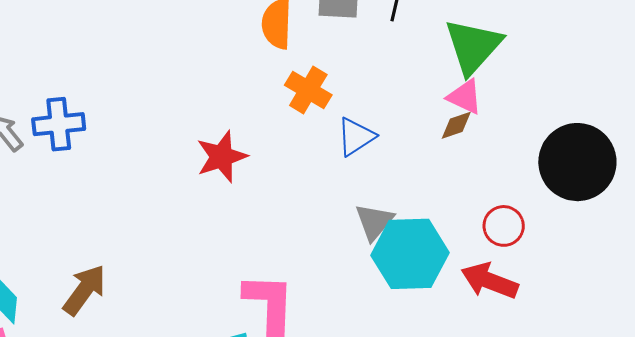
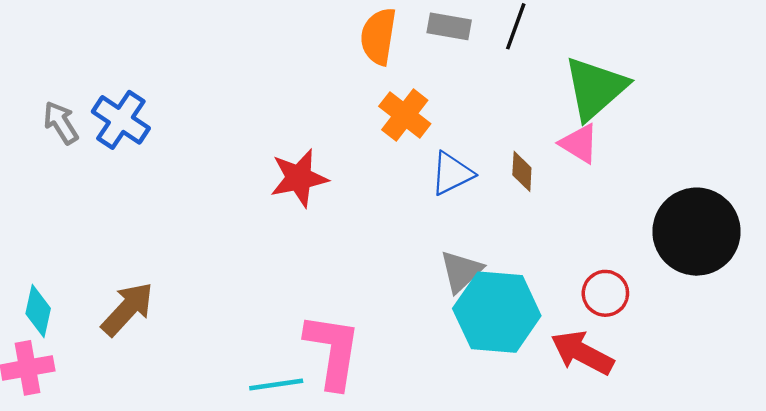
blue cross: (59, 124) -> (121, 120), turned 33
brown diamond: (456, 125) -> (522, 171), moved, turned -75

